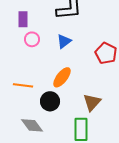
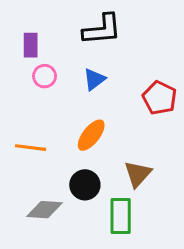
black circle: (50, 101) -> (85, 185), moved
gray diamond: (32, 125) -> (45, 210), turned -50

